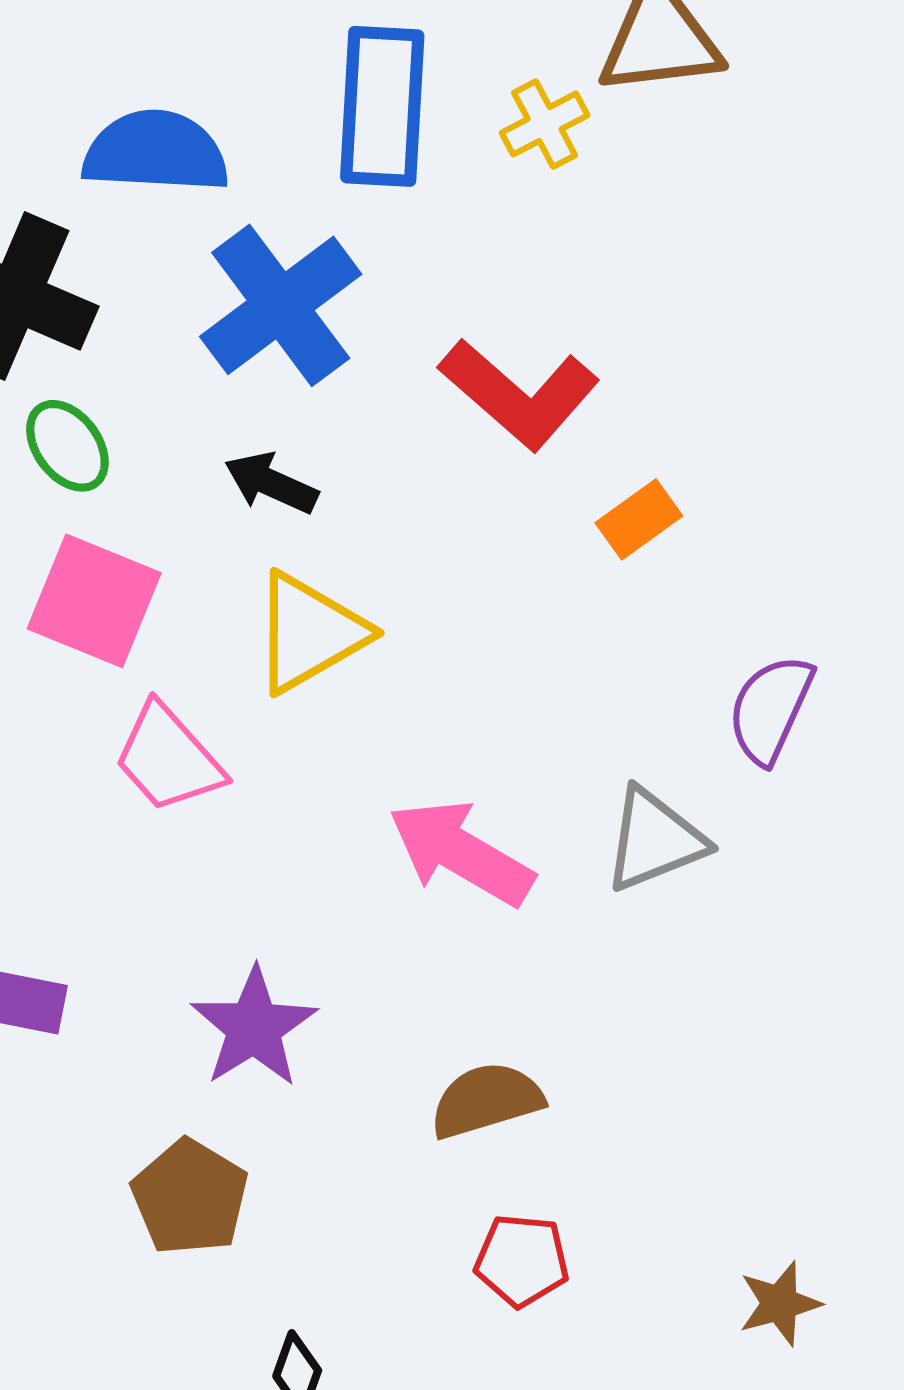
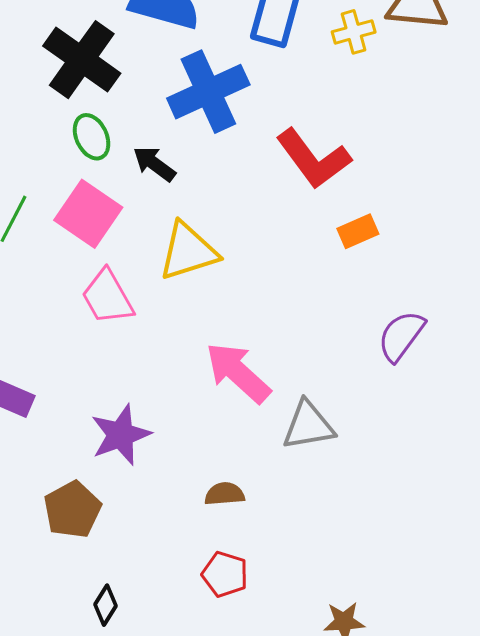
black arrow: (271, 483) -> (154, 164), moved
gray triangle: (655, 840) -> (308, 425), moved
brown semicircle: (486, 1100) -> (225, 494), size x0.7

